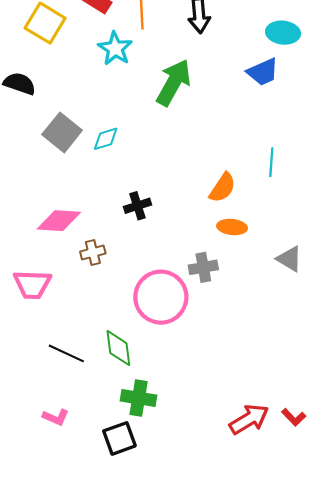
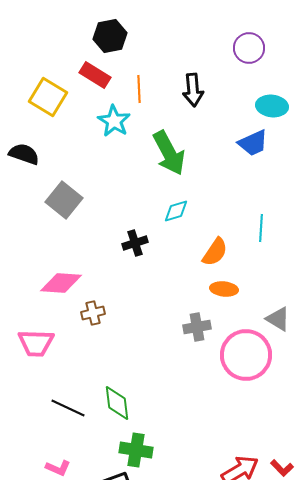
green arrow: (174, 83) -> (169, 153), turned 123
cyan diamond: (106, 139) -> (176, 211), moved
black cross: (137, 206) -> (135, 243), moved
pink circle: (161, 297) -> (246, 355), moved

